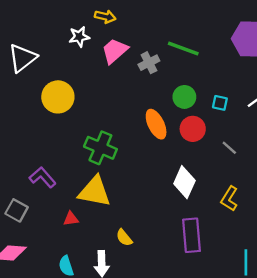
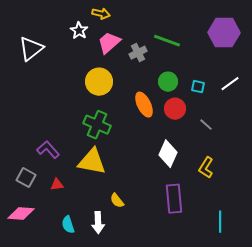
white star: (79, 37) -> (79, 31), turned -30
yellow circle: (58, 97) -> (99, 82), moved
red triangle: (71, 219) -> (57, 185), moved

